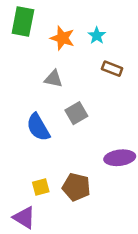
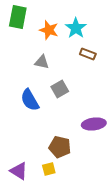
cyan star: (97, 36) -> (76, 28), size x1.5
yellow square: (41, 187) -> (49, 169), moved

